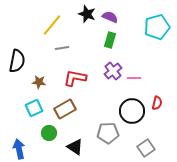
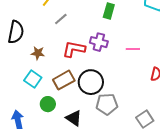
gray line: (62, 48) -> (61, 19), turned -32
purple cross: (113, 71) -> (99, 42), moved, turned -36
cyan square: (34, 108) -> (33, 79), turned -30
black circle: (132, 111) -> (91, 82), moved

